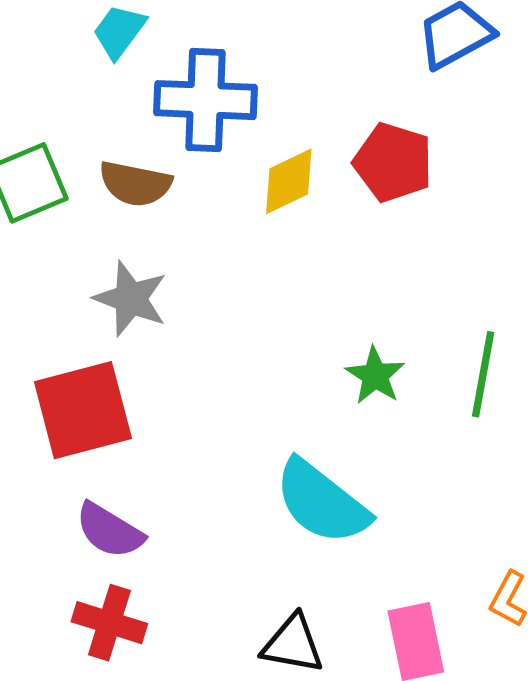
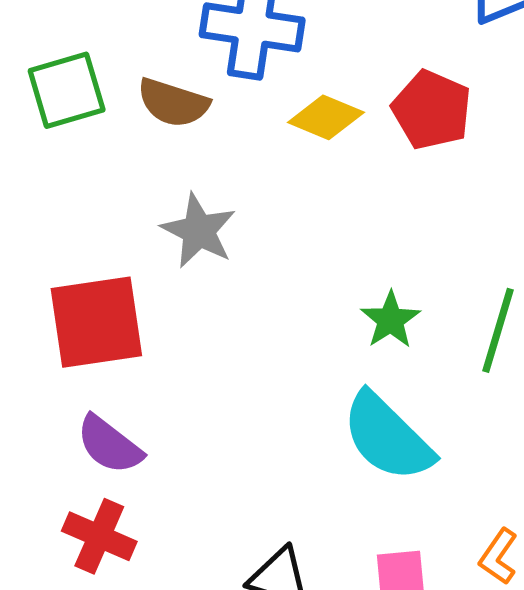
yellow diamond: (289, 181) -> (326, 117), turned 42
gray star: (131, 299) -> (199, 231), moved
cyan semicircle: (322, 502) -> (387, 437), moved

